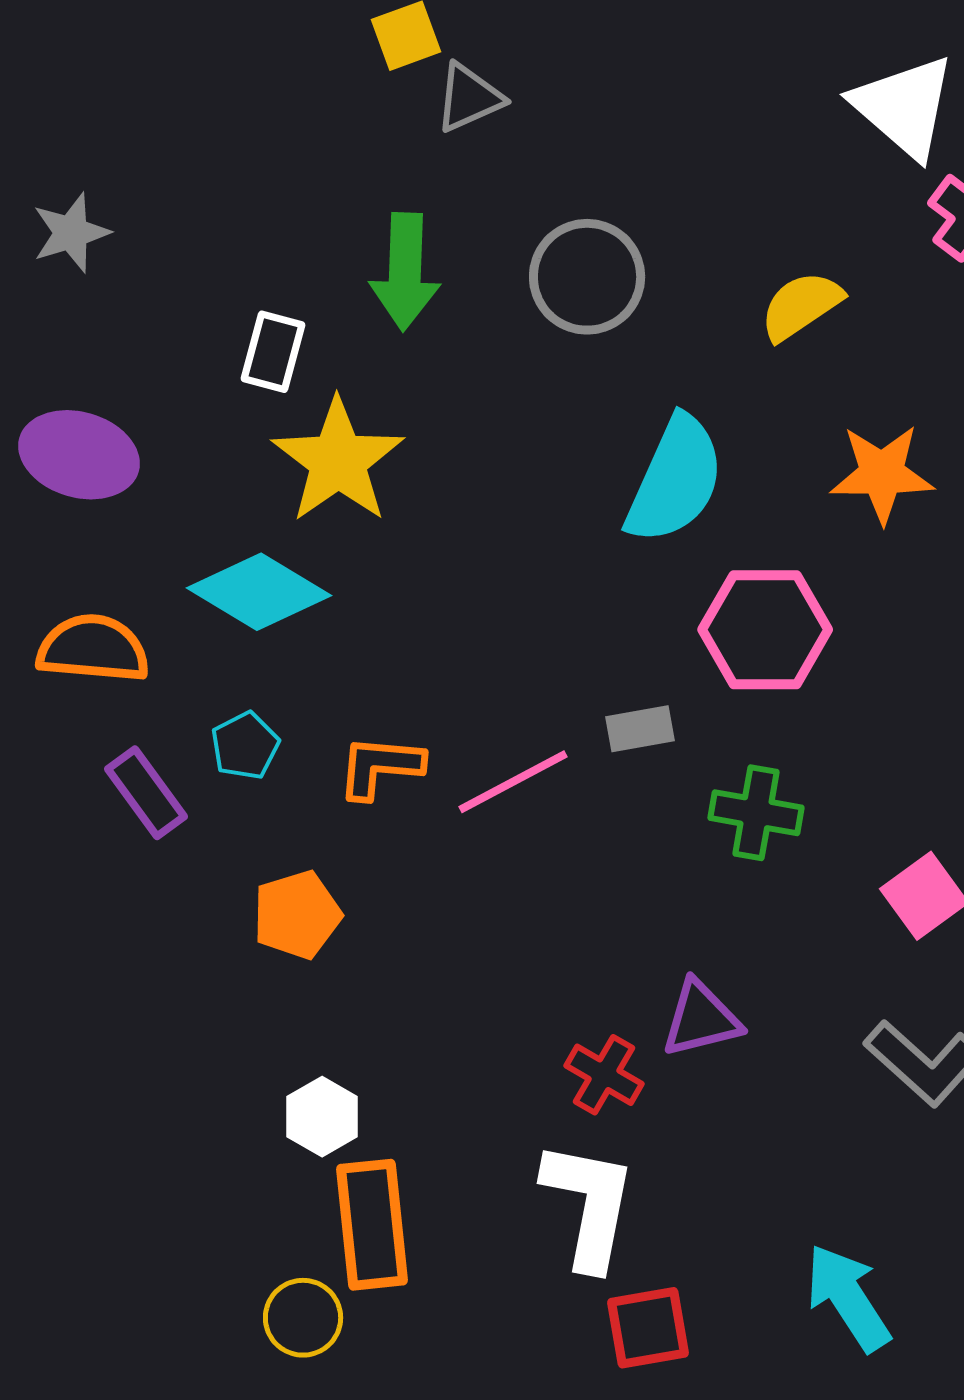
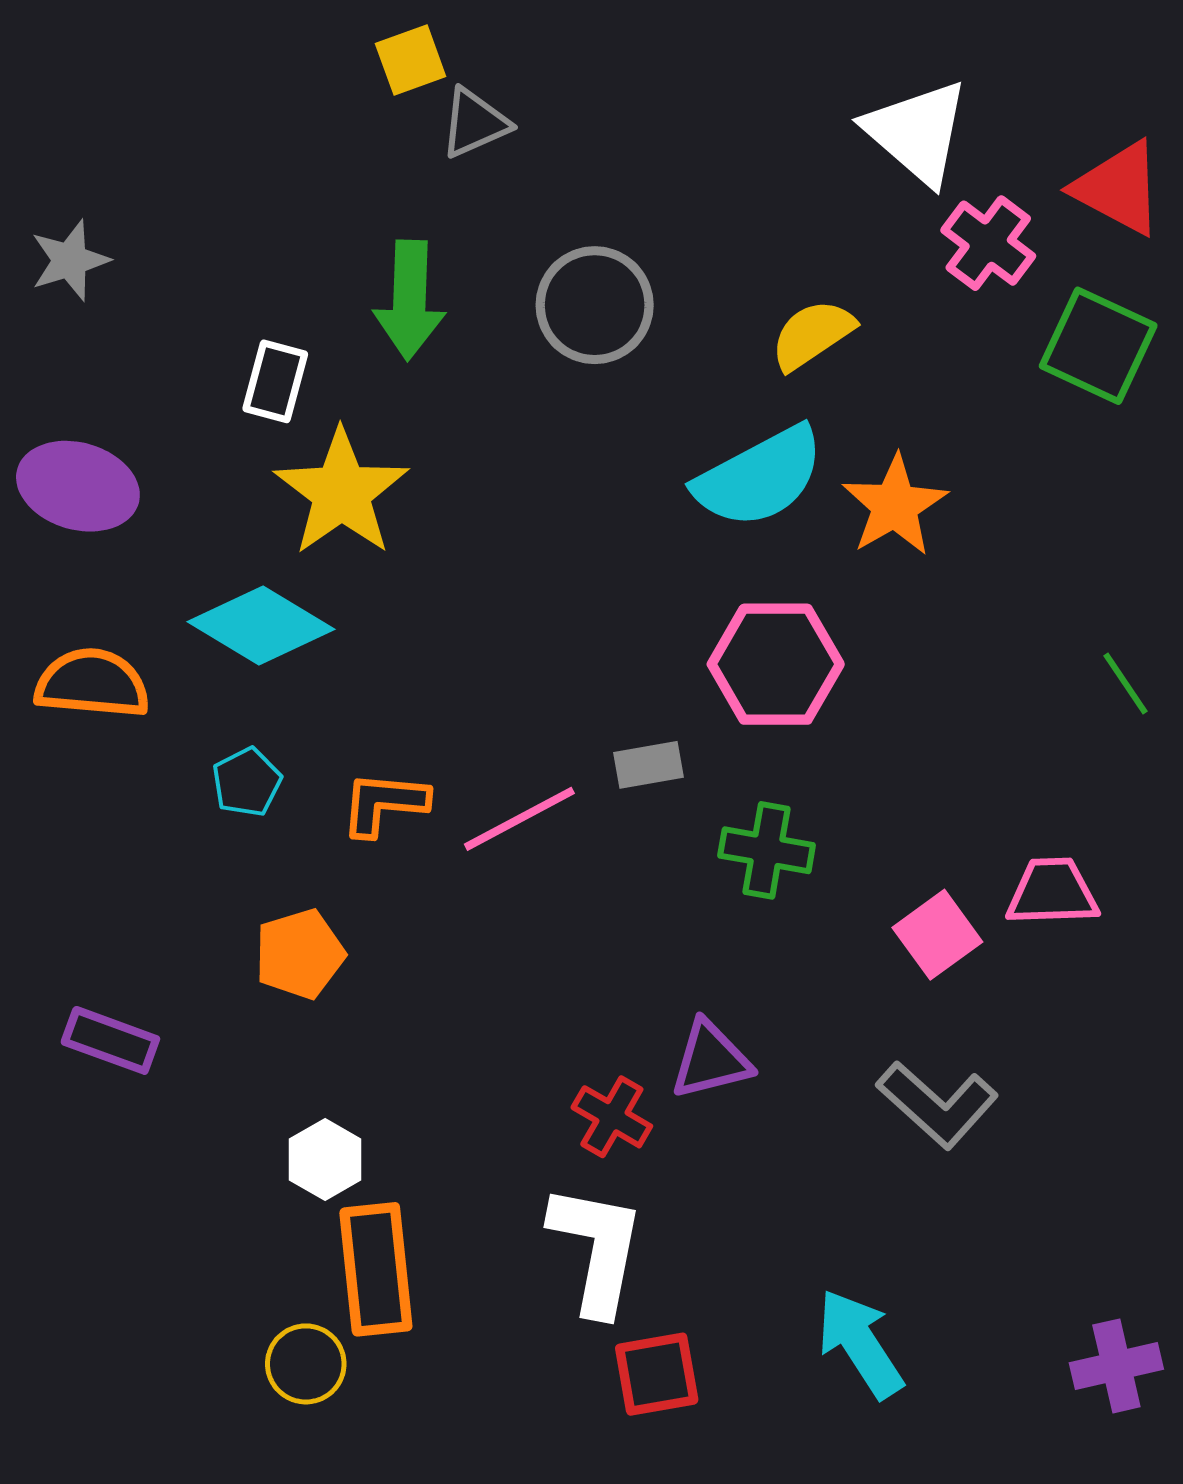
orange star: (882, 474) -> (895, 505), turned -30
cyan semicircle: (675, 480) -> (759, 477), moved, turned 38
purple rectangle: (146, 793) -> (110, 1040), moved, turned -34

